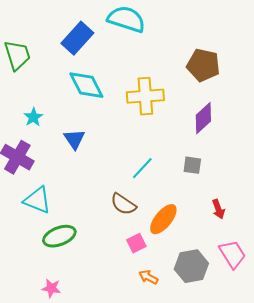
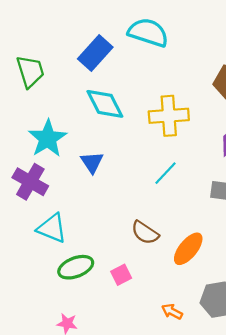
cyan star: (33, 117) -> (48, 138), size x1.8
cyan line: (142, 168) -> (166, 173), moved
pink square: (136, 243) -> (121, 275), moved

